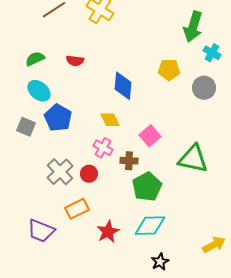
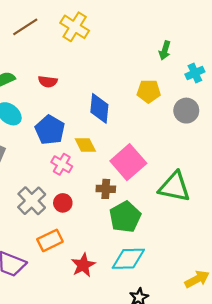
green arrow: (193, 27) -> (165, 50), moved, size x0.6
cyan cross: (212, 53) -> (195, 73), turned 36
blue pentagon: (58, 118) -> (50, 130), moved
pink square: (150, 136) -> (128, 162), size x1.5
pink cross: (103, 148) -> (62, 164), moved

